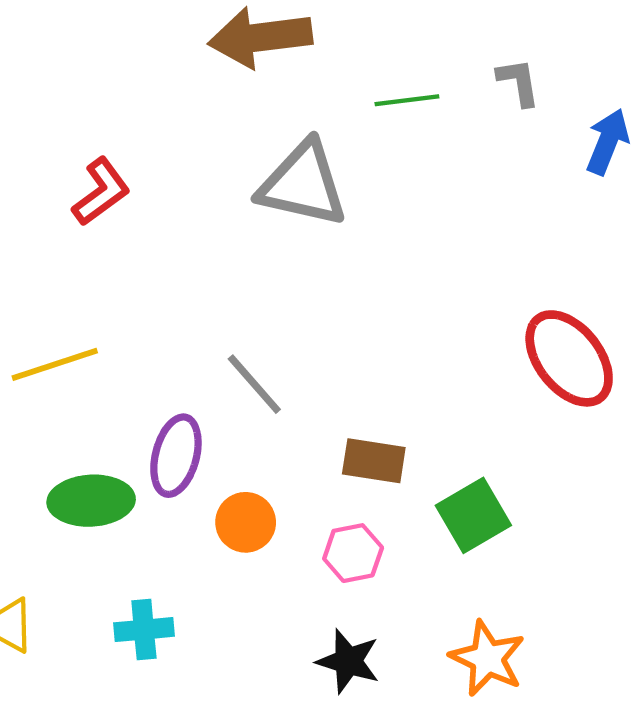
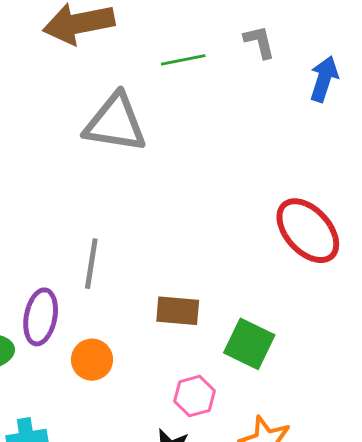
gray line: (254, 384) -> (91, 264), turned 54
green square: (473, 515) -> (249, 344), turned -30
pink hexagon: (353, 553) -> (194, 396), moved

